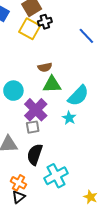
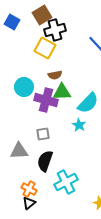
black cross: (45, 22) -> (55, 30), size x1.5
yellow square: (30, 29) -> (45, 48), moved
cyan circle: (13, 91) -> (24, 87), moved
purple cross: (36, 110) -> (46, 100), moved, turned -30

